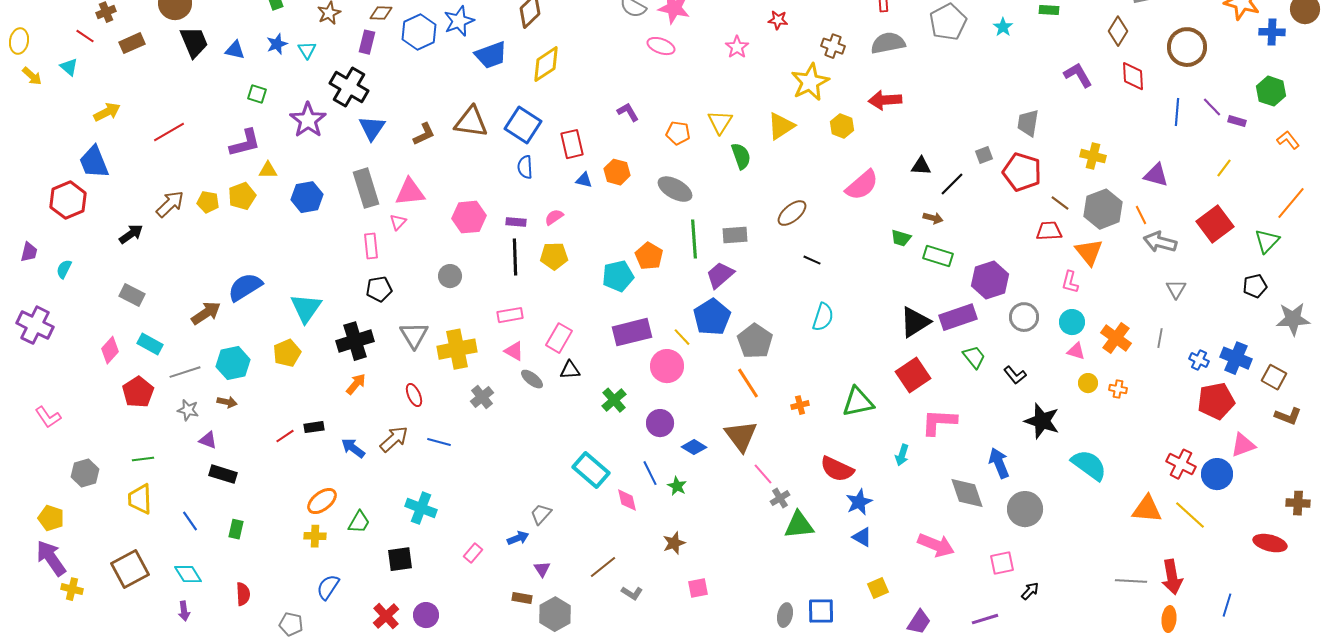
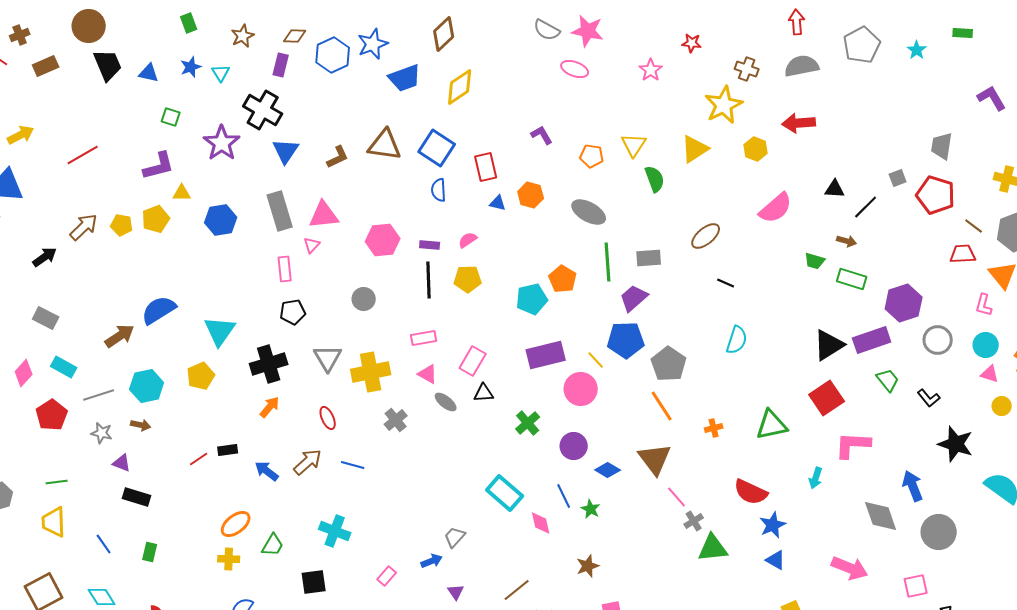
blue pentagon: (712, 317) -> (626, 340), turned 30

